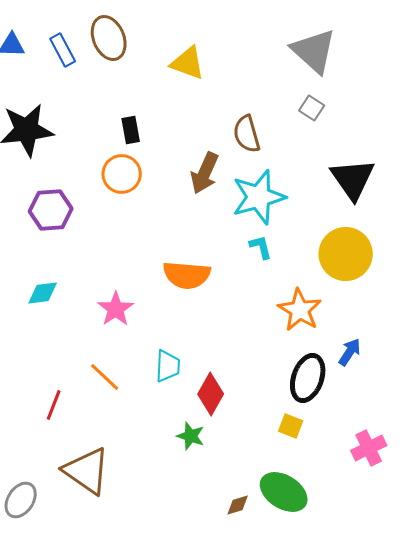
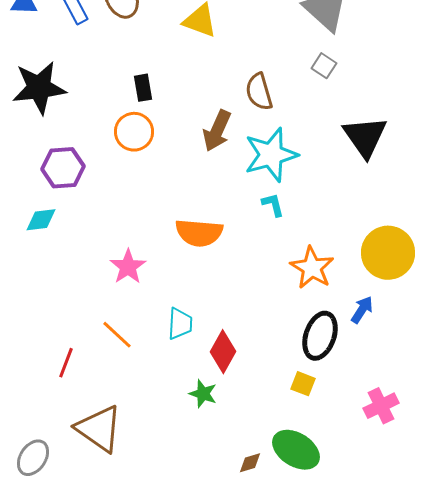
yellow circle: (346, 254) -> (388, 253), moved
cyan diamond: (43, 293) -> (41, 220), moved

